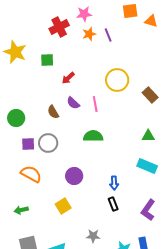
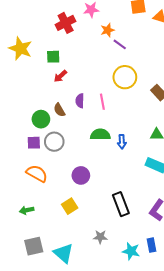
orange star: (89, 34) -> (107, 30), moved
purple line: (108, 35) -> (120, 44), moved, turned -32
red arrow: (68, 78) -> (60, 76), moved
purple semicircle: (73, 103) -> (80, 101), turned 48
green circle: (16, 118) -> (41, 119), moved
blue arrow: (114, 183) -> (122, 142), moved
black rectangle: (113, 204) -> (121, 204), size x1.6

